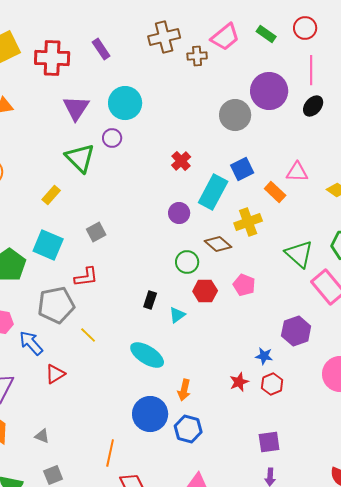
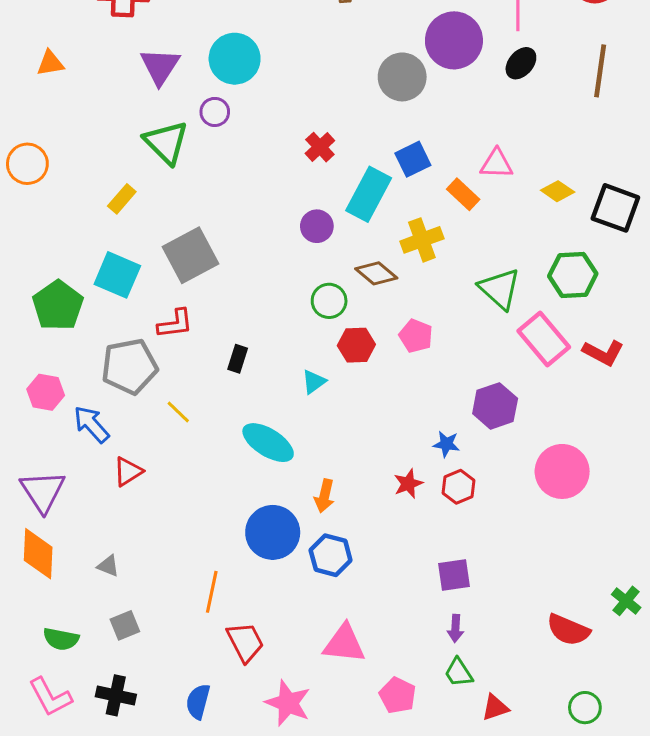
gray square: (96, 232) -> (190, 255), size x1.8
black rectangle: (150, 300) -> (238, 359), moved

